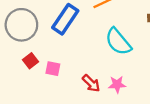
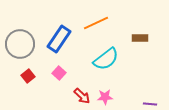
cyan semicircle: (118, 42) -> (106, 59), turned -88
pink square: (53, 69) -> (59, 73), moved, turned 32

